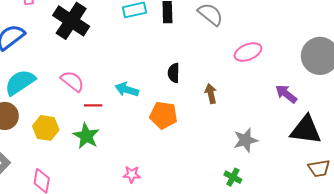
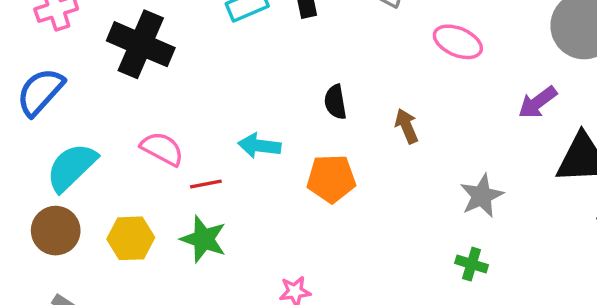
pink ellipse: (248, 52) -> (458, 42), turned 56
purple arrow: (286, 94) -> (537, 102), turned -65

